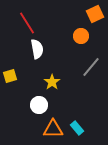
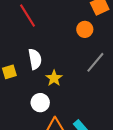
white semicircle: (37, 49) -> (35, 59), moved

